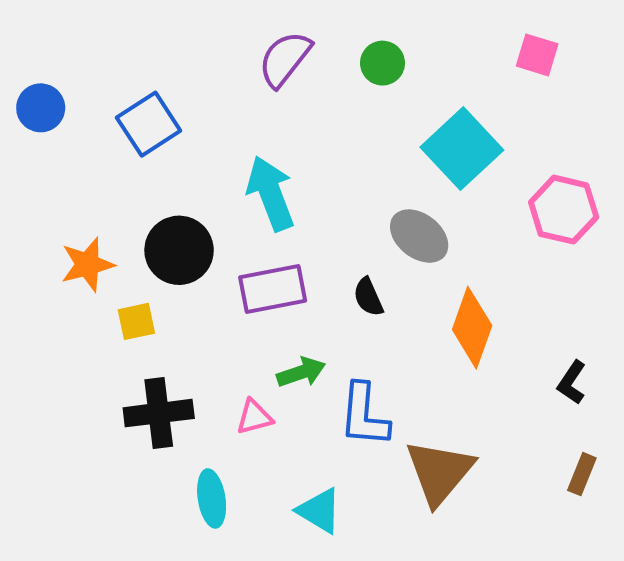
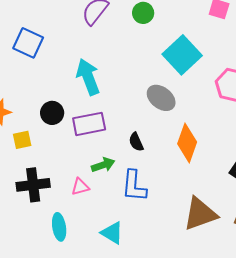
blue square: (149, 124) -> (28, 43), turned -32
black circle: (179, 250) -> (52, 113), moved, size x0.7
black semicircle: (368, 297) -> (136, 142), moved
brown triangle: (439, 472) -> (200, 214), moved, turned 30

